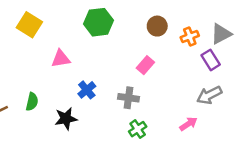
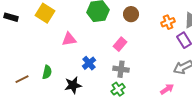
brown circle: (157, 26) -> (131, 14), moved
pink rectangle: (145, 65) -> (120, 44), moved
green cross: (138, 129) -> (118, 89), moved

